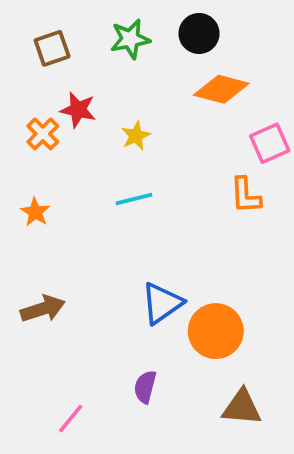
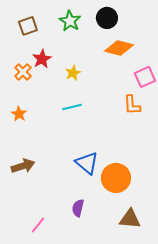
green star: (130, 39) -> (70, 21), turned -30
red star: (78, 110) -> (42, 59), turned 30
blue triangle: (162, 303) -> (87, 163), turned -45

